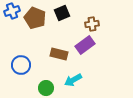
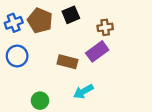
blue cross: (12, 11) -> (14, 23), moved
blue circle: (21, 65) -> (17, 56), moved
green circle: (46, 88) -> (40, 101), moved

